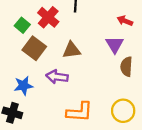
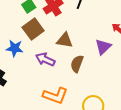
brown semicircle: (126, 67) -> (77, 64), moved
blue star: (23, 86) -> (15, 48), moved

